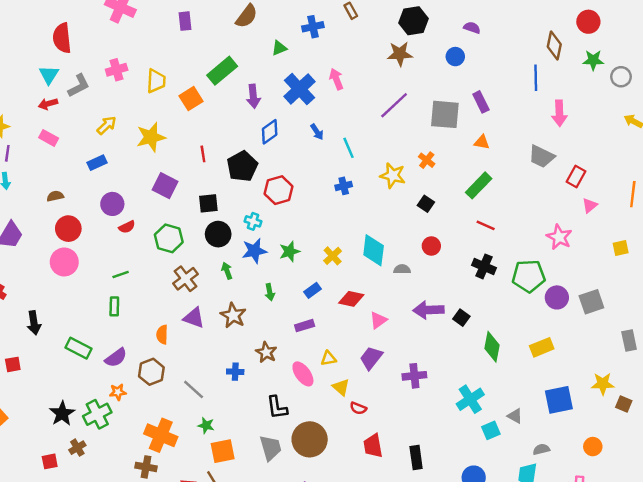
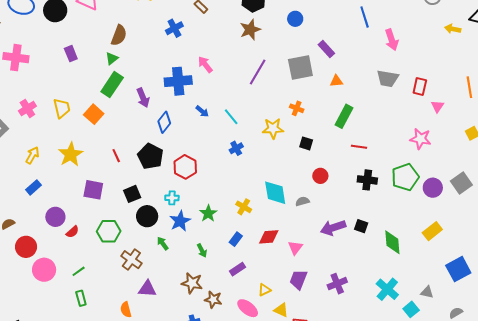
green triangle: (279, 48) -> (112, 58), moved
blue cross: (299, 89) -> (178, 81), turned -36
pink circle: (64, 262) -> (44, 270), moved
brown star: (233, 315) -> (192, 283), moved

